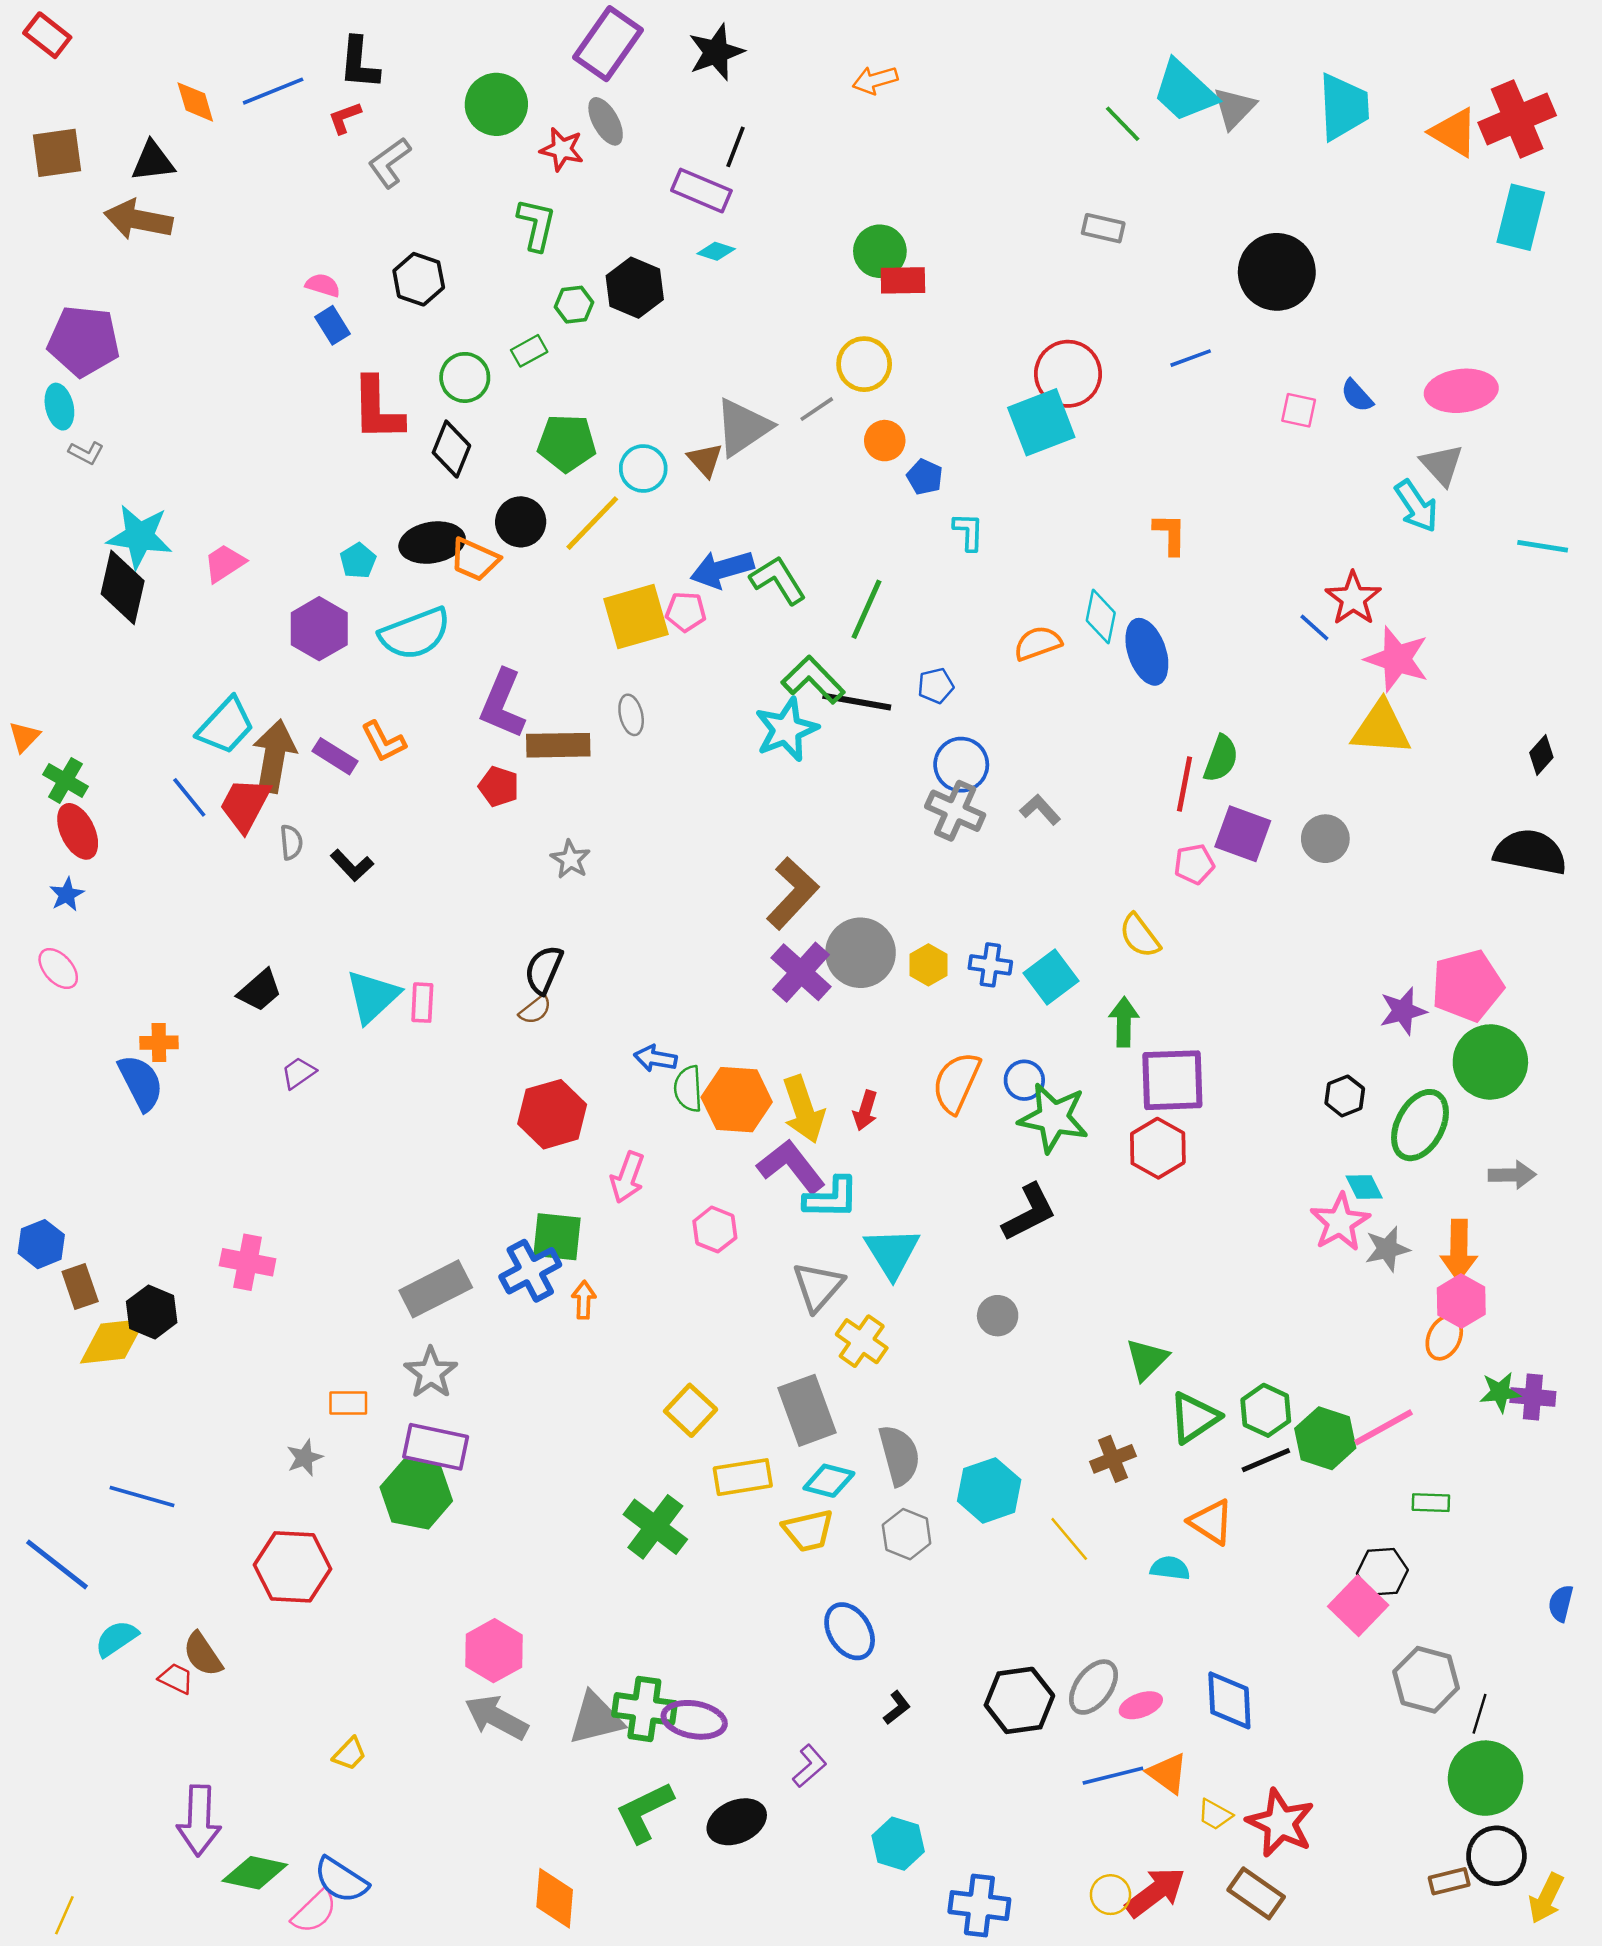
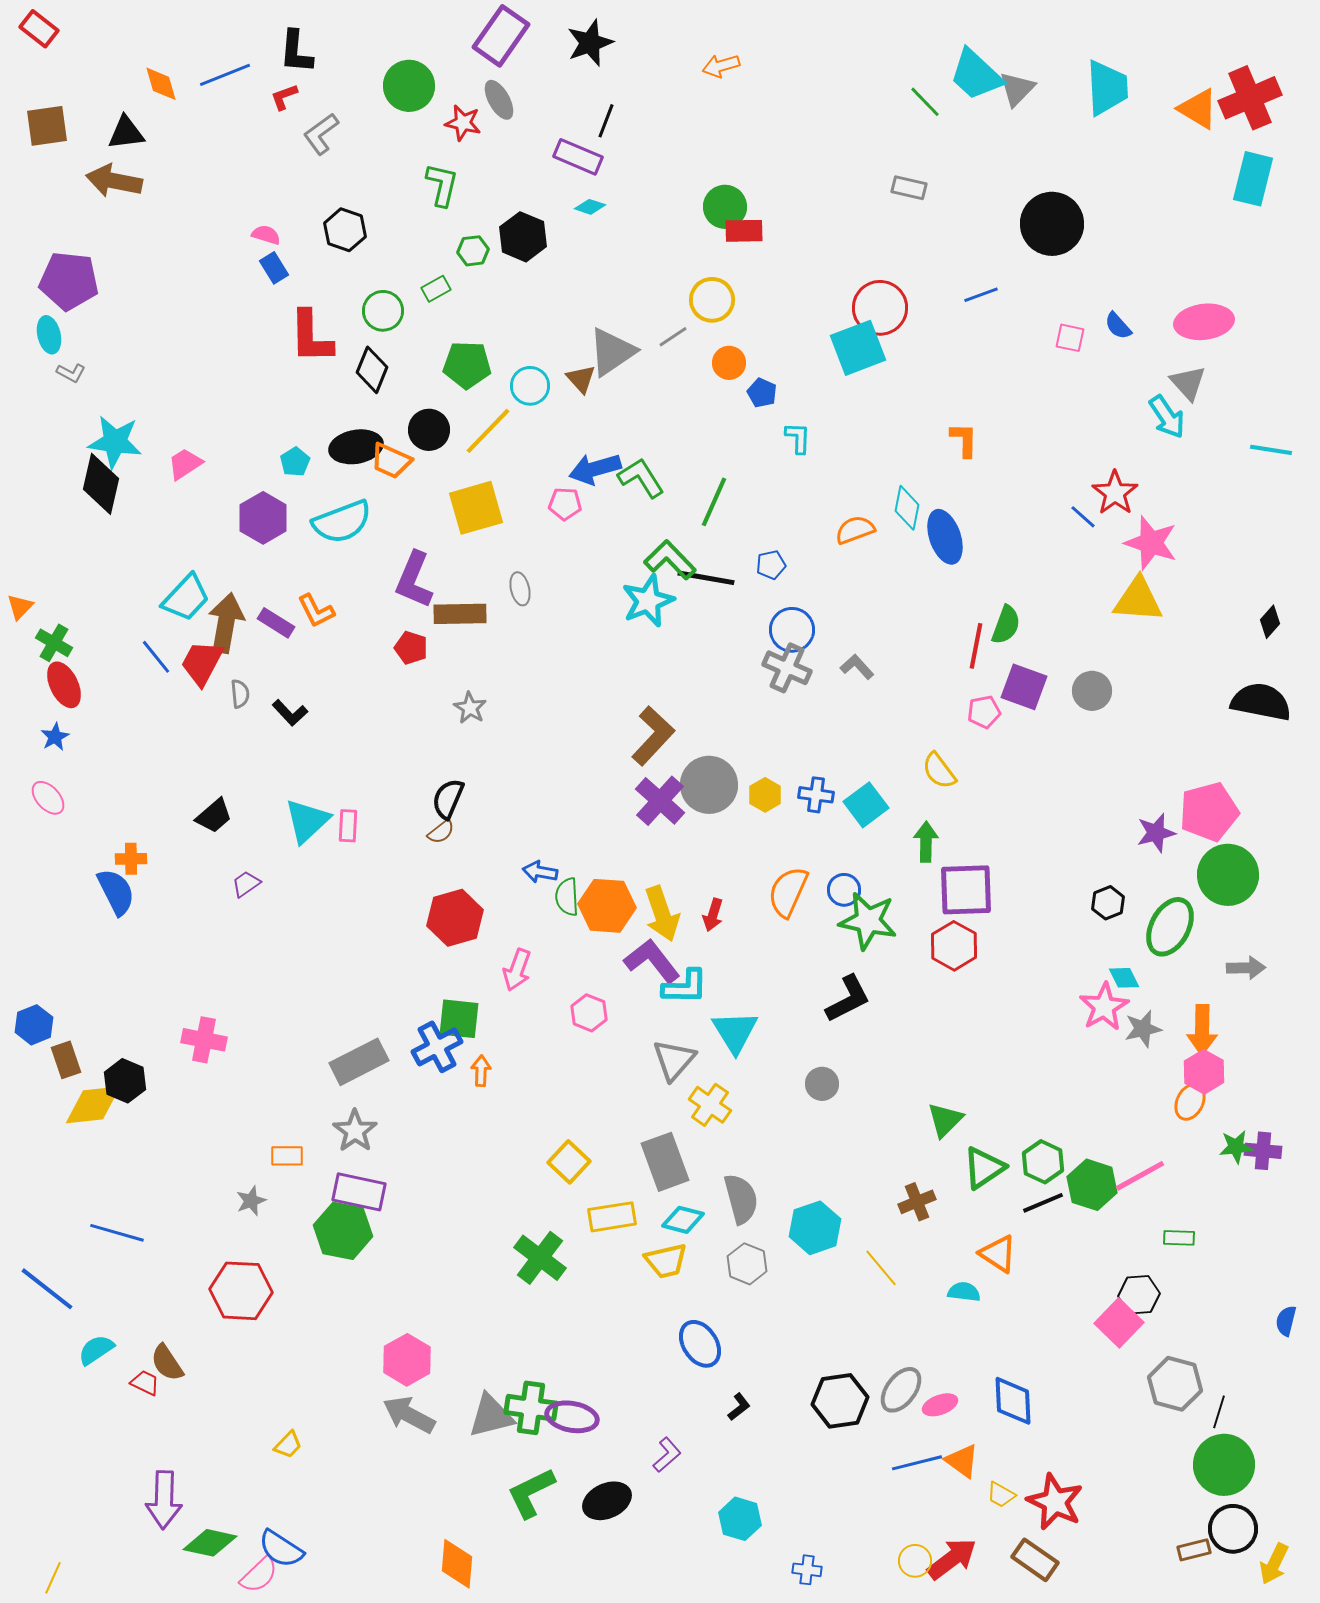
yellow square: (636, 617) -> (476, 508), moved
blue cross: (979, 1906) -> (807, 1570), size x0.6

